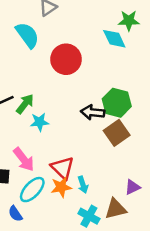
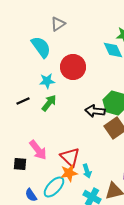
green arrow: (25, 104) -> (49, 103), moved
cyan star: (39, 122) -> (47, 81), moved
cyan ellipse: (32, 190) -> (54, 187), moved

